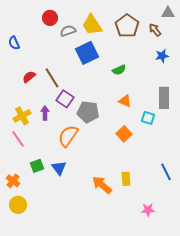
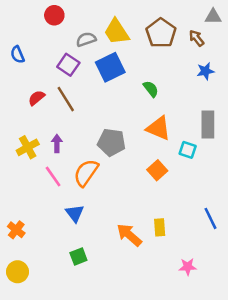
red circle: (50, 18) -> (54, 15), moved
green semicircle: (119, 70) -> (151, 89), turned -104
purple square: (65, 99) -> (68, 65), moved
orange triangle: (125, 101) -> (158, 128), size x1.5
pink line: (18, 139) -> (53, 177), moved
green square: (37, 166) -> (78, 257), moved
yellow circle: (18, 205) -> (17, 272), moved

